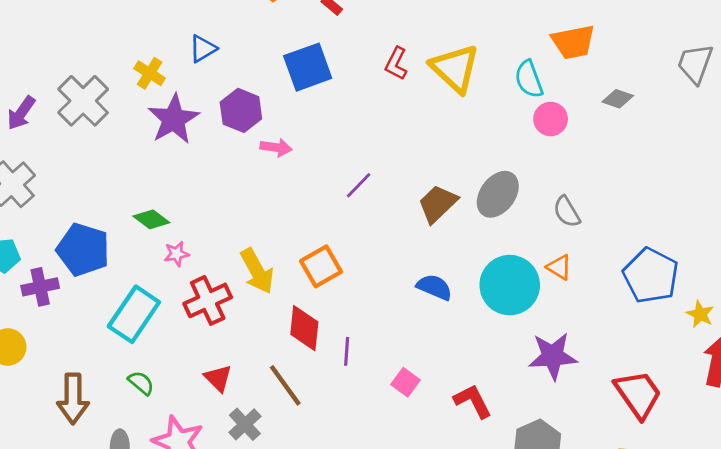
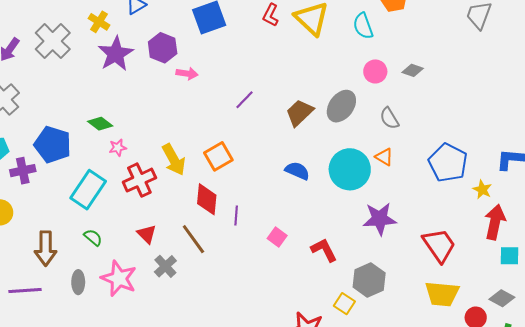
gray diamond: (618, 99) -> (413, 70), moved
pink circle: (551, 119) -> (375, 71), moved

